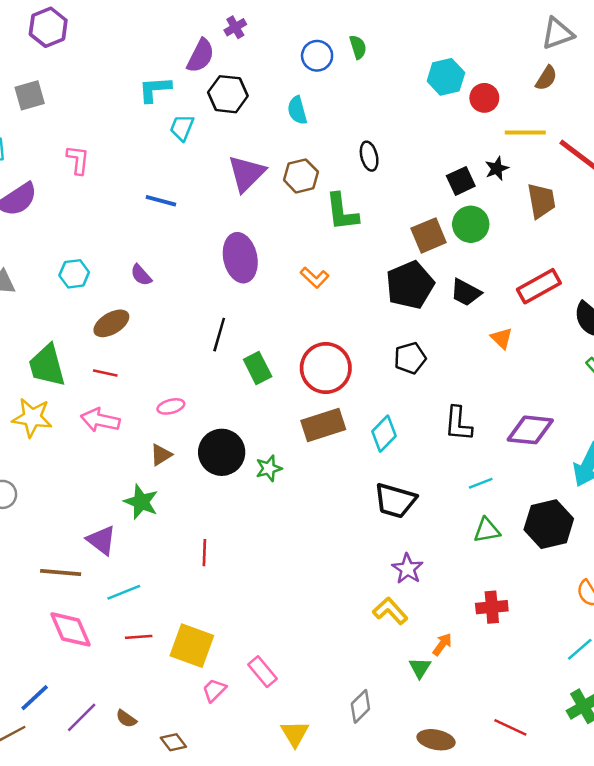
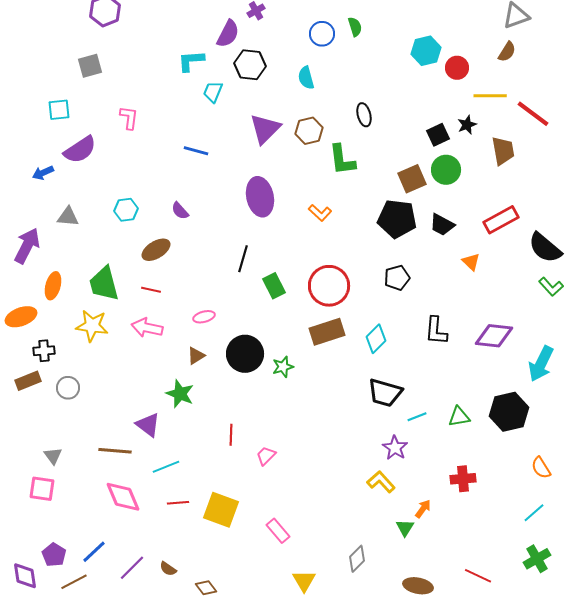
black pentagon: (410, 285) -> (397, 219), turned 30
cyan line: (481, 483) -> (417, 417), moved
pink trapezoid: (214, 690) -> (266, 456), moved

